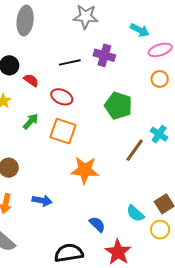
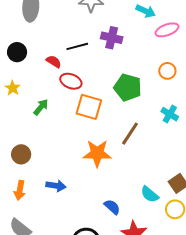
orange circle: (160, 79) -> (167, 71), moved
red semicircle: (31, 80) -> (54, 62), moved
orange square: (63, 131) -> (89, 107), moved
brown line: (135, 150) -> (130, 134), moved

